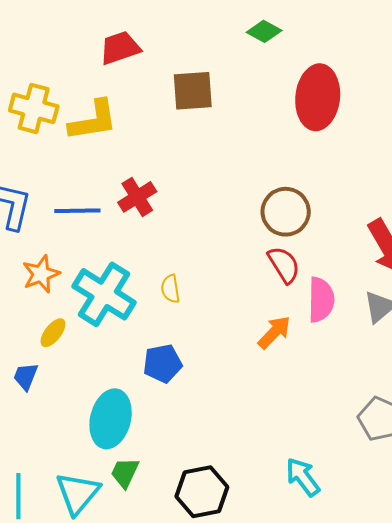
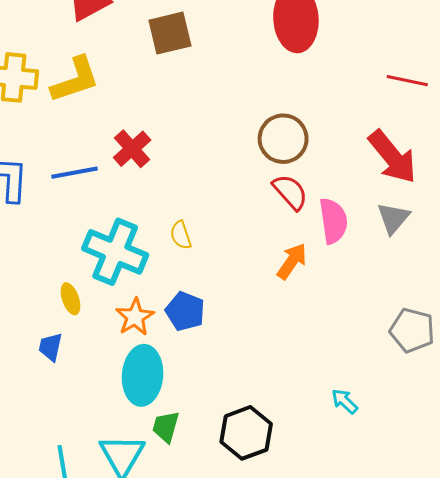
orange star: (41, 274) -> (135, 317), moved
yellow ellipse: (53, 333) -> (70, 299), turned -48
blue pentagon: (163, 363) -> (185, 311), turned -30
cyan arrow: (303, 477) -> (345, 401), size x0.7

